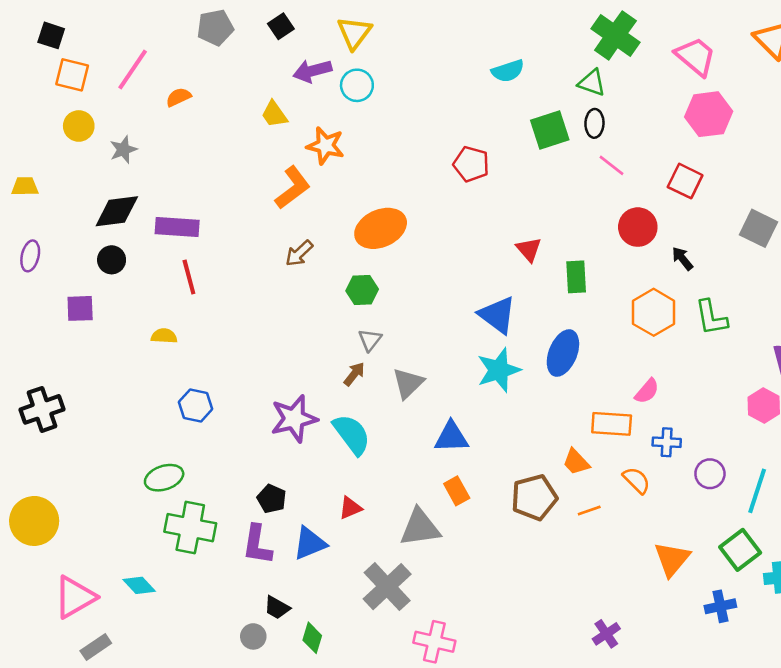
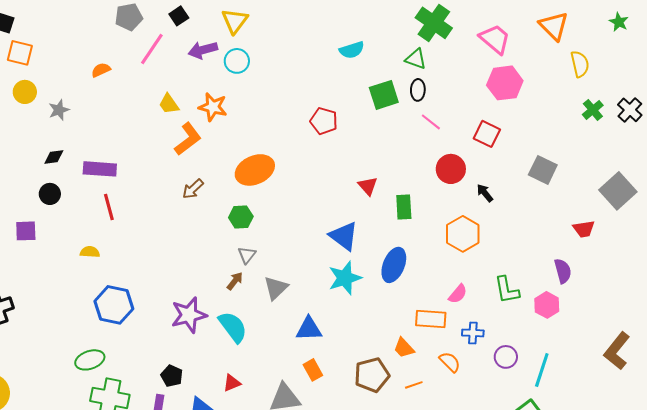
pink line: (133, 70) -> (152, 49), moved
yellow trapezoid: (274, 114) -> (169, 104), moved
black diamond: (117, 211) -> (54, 157), size x0.6
green L-shape: (711, 318) -> (507, 290), moved
blue hexagon: (196, 406) -> (114, 305), size x1.5

